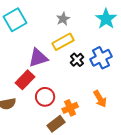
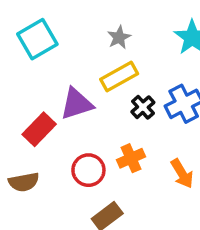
red rectangle: (25, 80) -> (39, 129), moved
orange cross: (70, 108) -> (131, 158), moved

